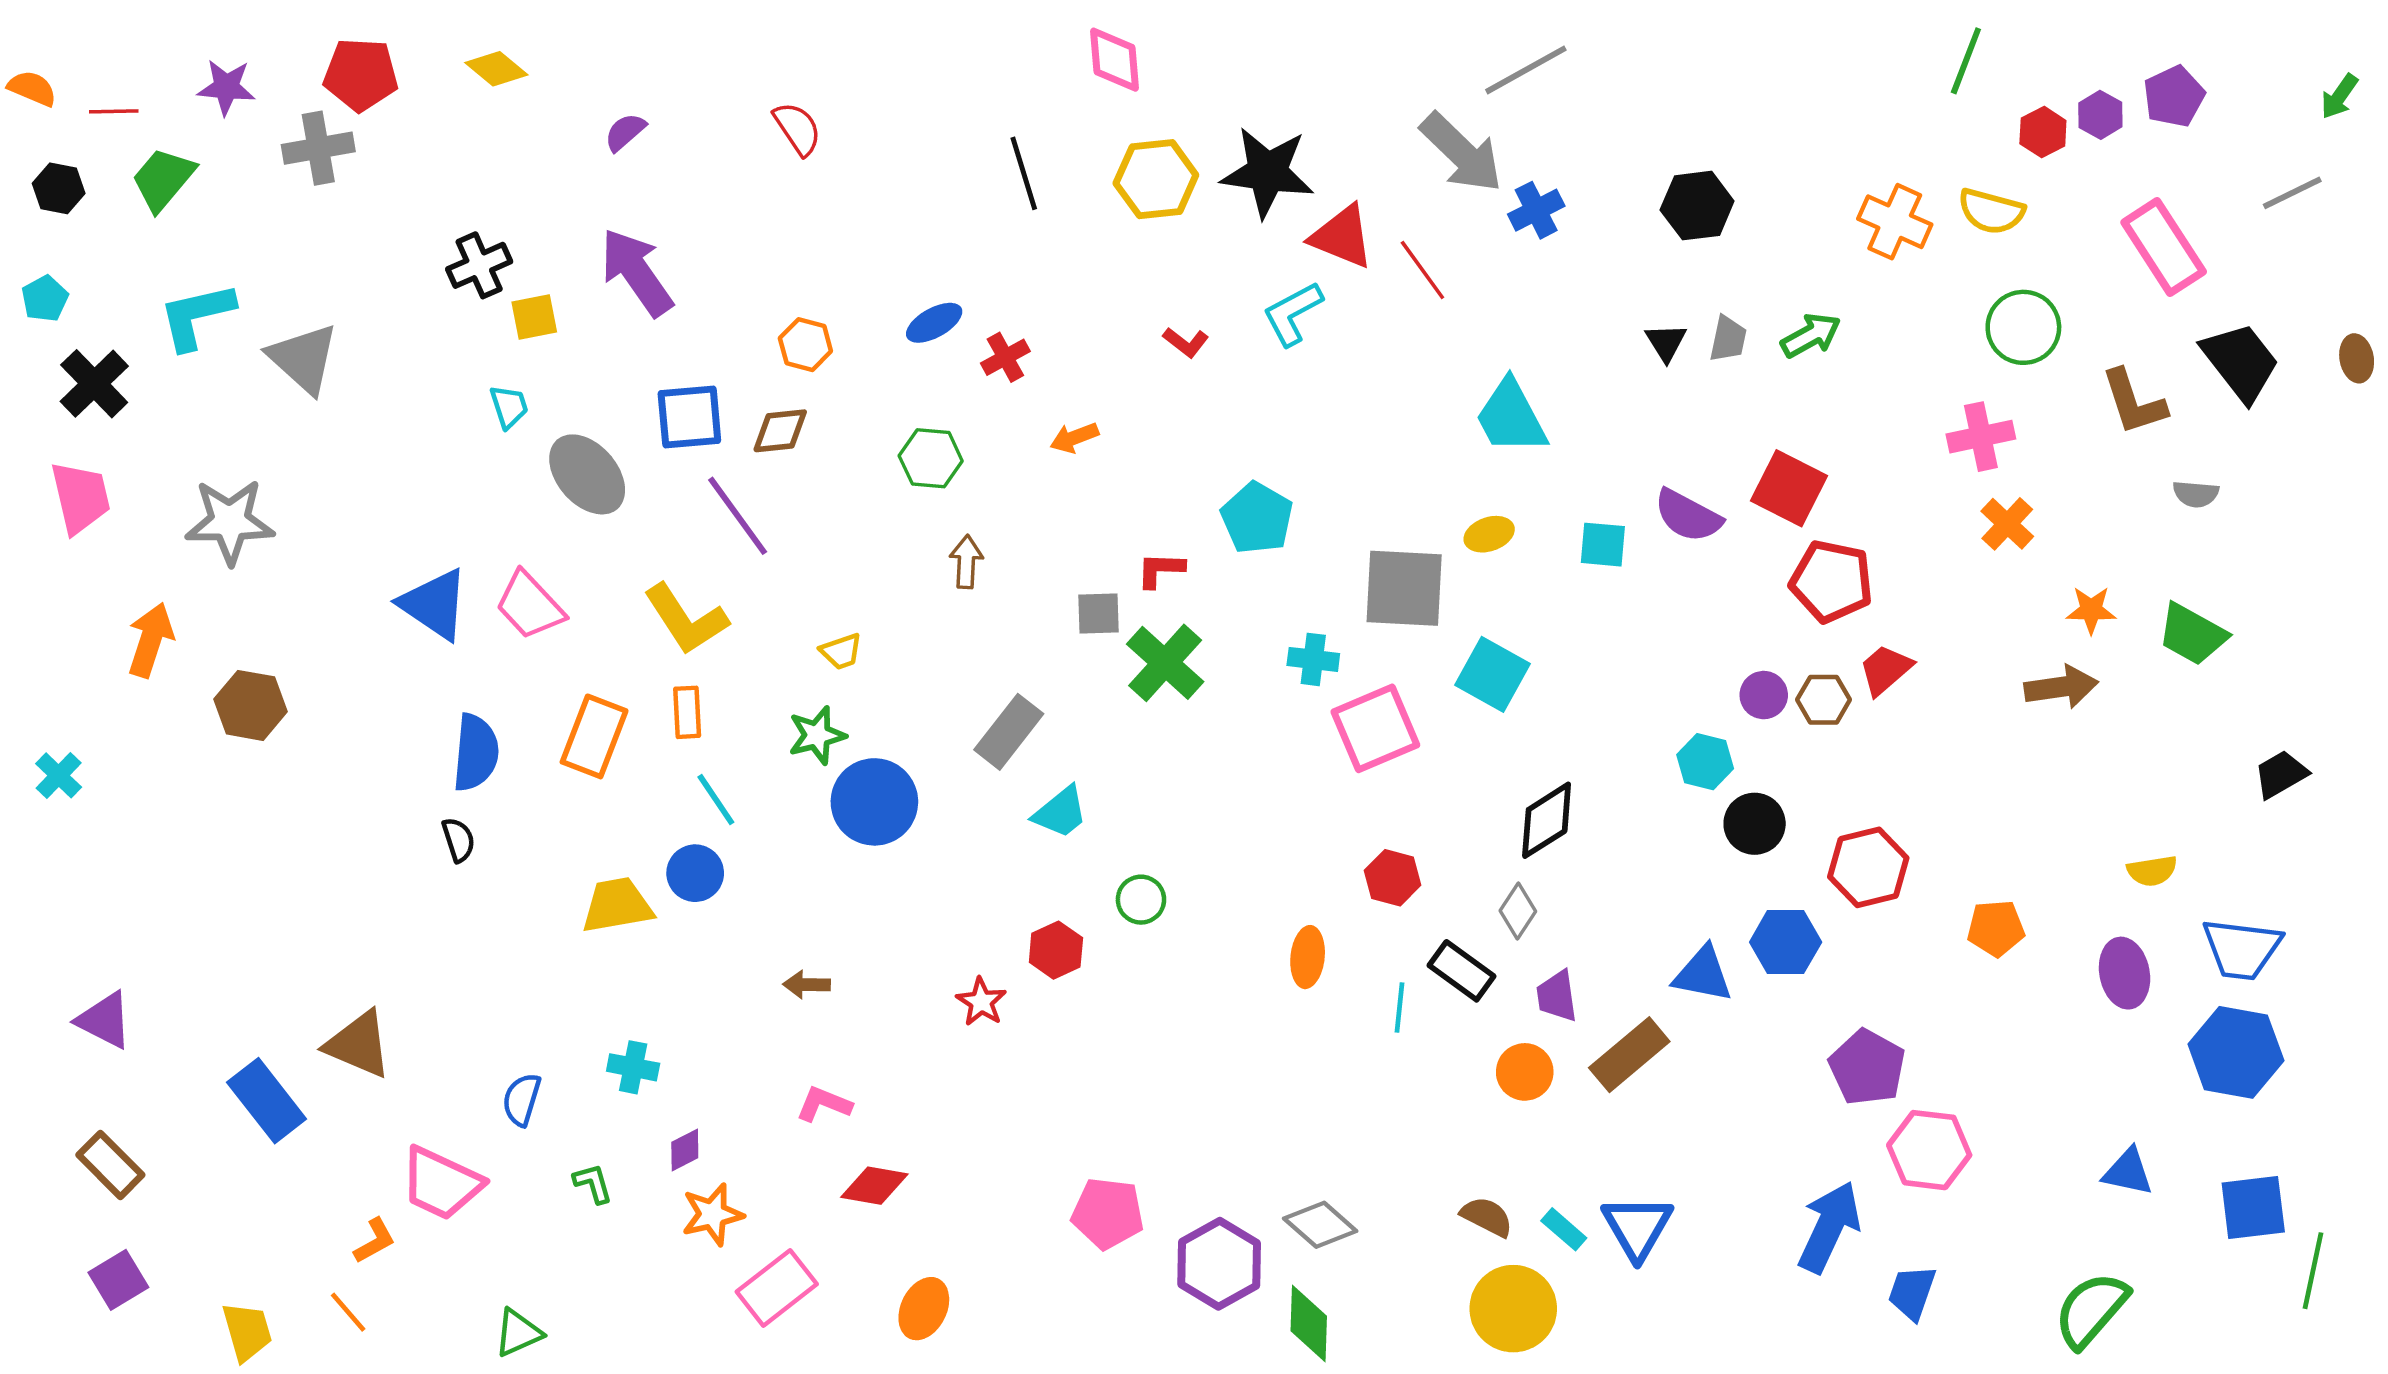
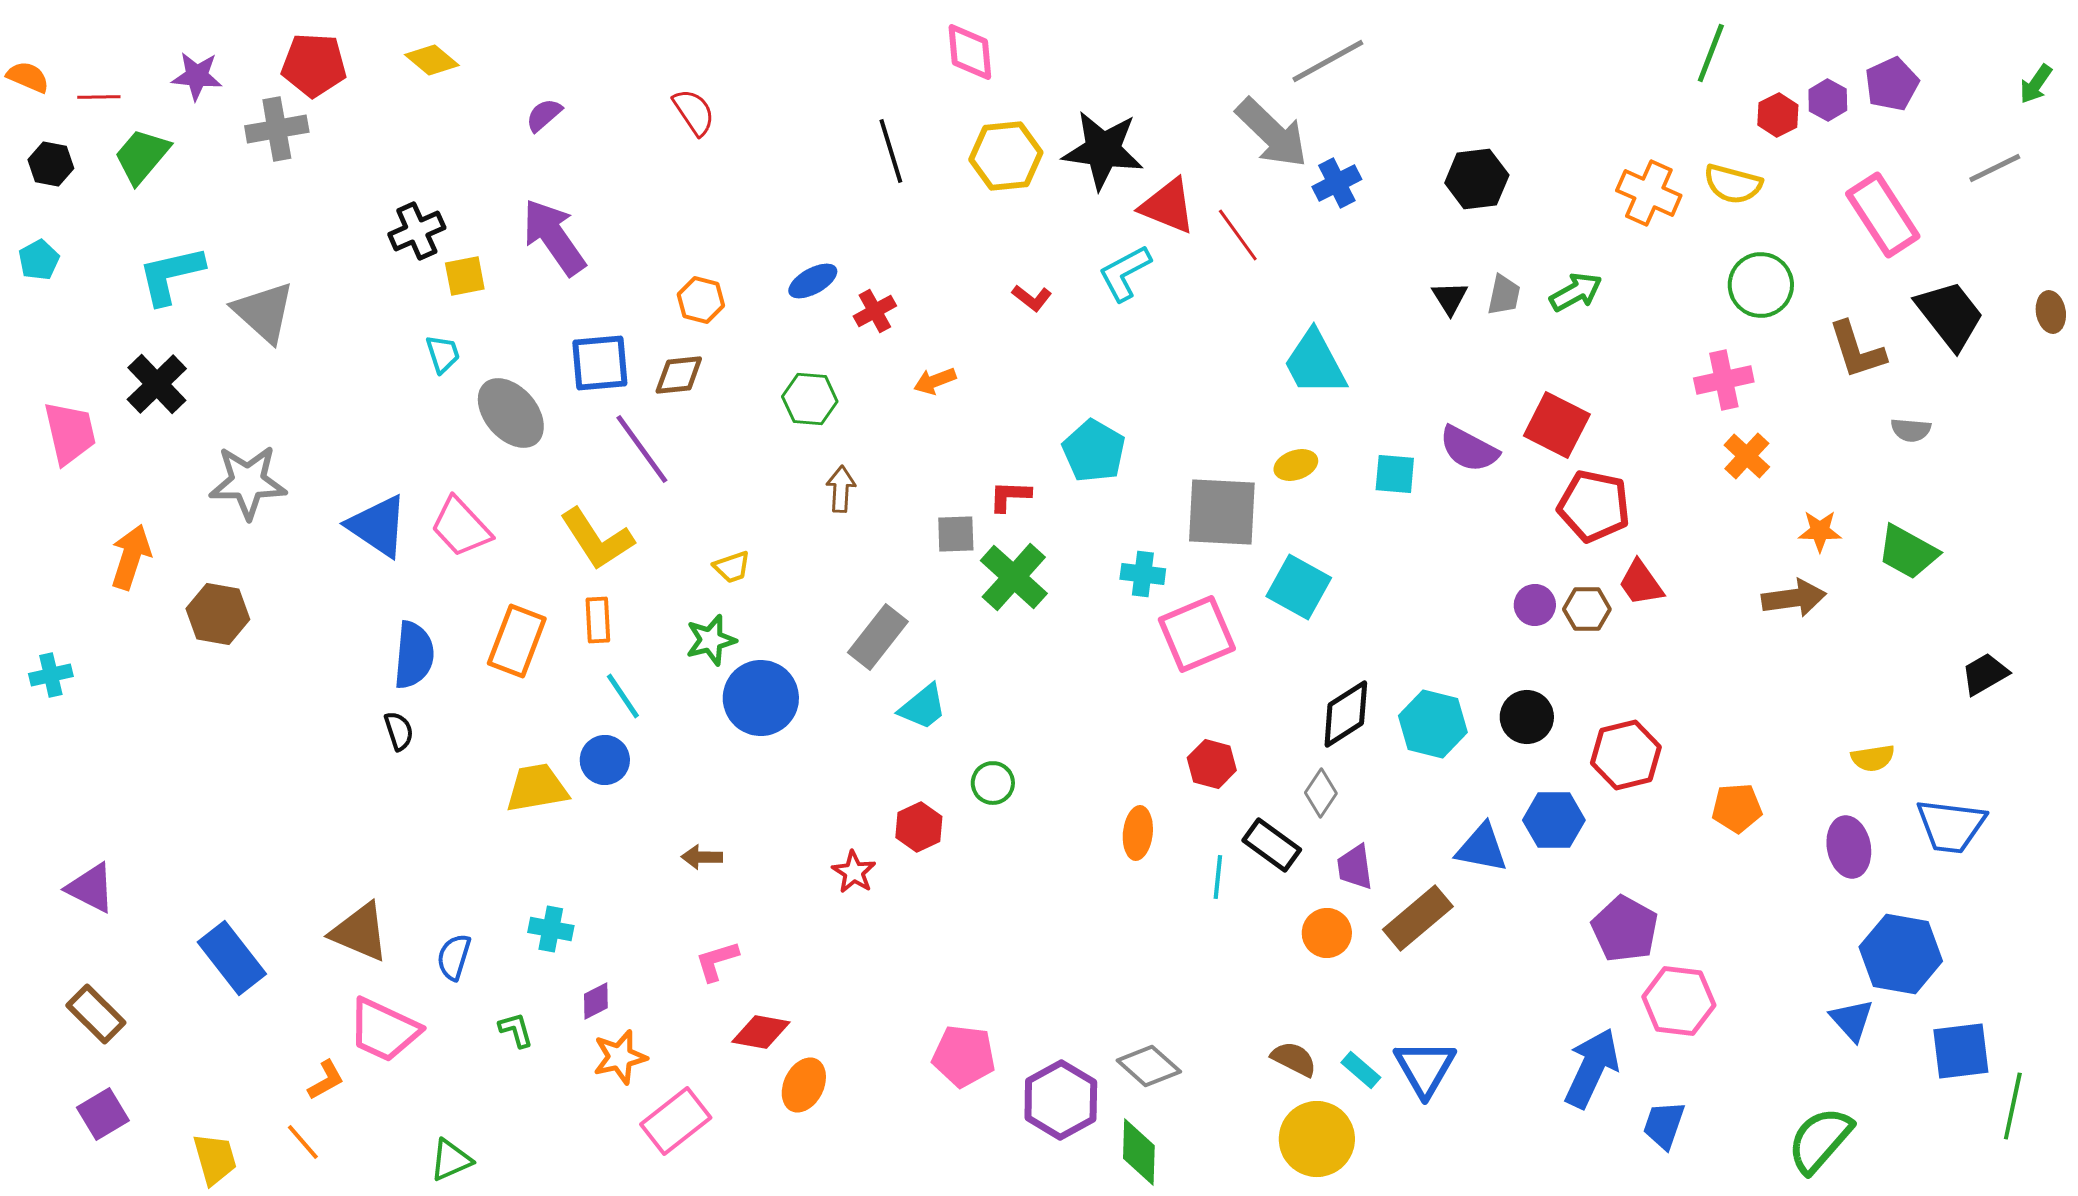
black cross: (94, 384) -> (157, 384), moved
gray star: (230, 522) -> (248, 482), moved
red trapezoid: (1886, 670) -> (1641, 583), turned -84
cyan hexagon: (1705, 762) -> (1433, 724), moved, size x1.4
cyan cross: (59, 775) -> (51, 675), turned 33
brown triangle: (358, 1044) -> (360, 932), moved
blue hexagon: (2236, 1052) -> (1901, 954), moved
pink L-shape: (824, 1104) -> (717, 961), turned -39
blue triangle: (2128, 1172) -> (1852, 1020), turned 36
orange ellipse: (924, 1309) -> (804, 1085), moved

